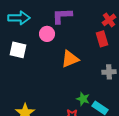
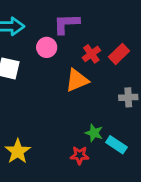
red cross: (109, 20) -> (91, 54), moved
red rectangle: (102, 39) -> (119, 54), turned 63

